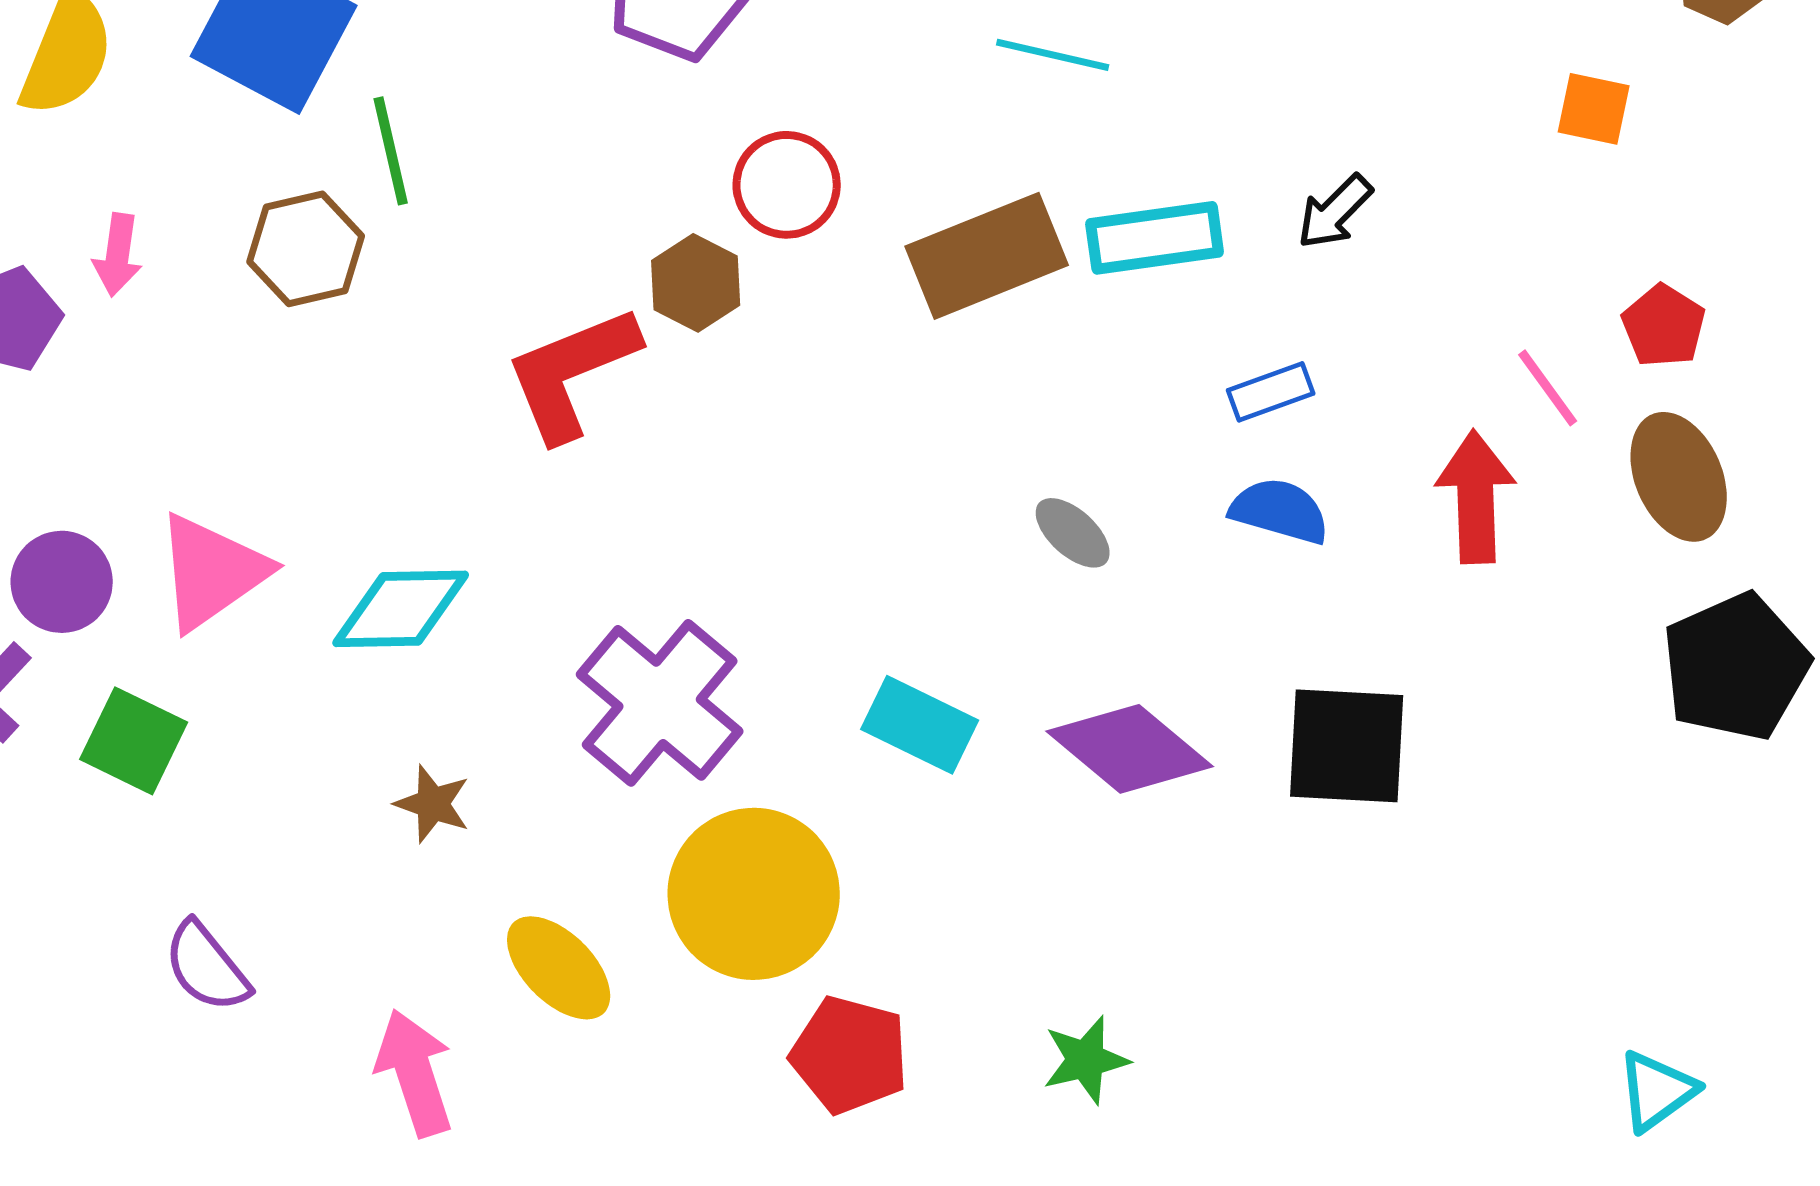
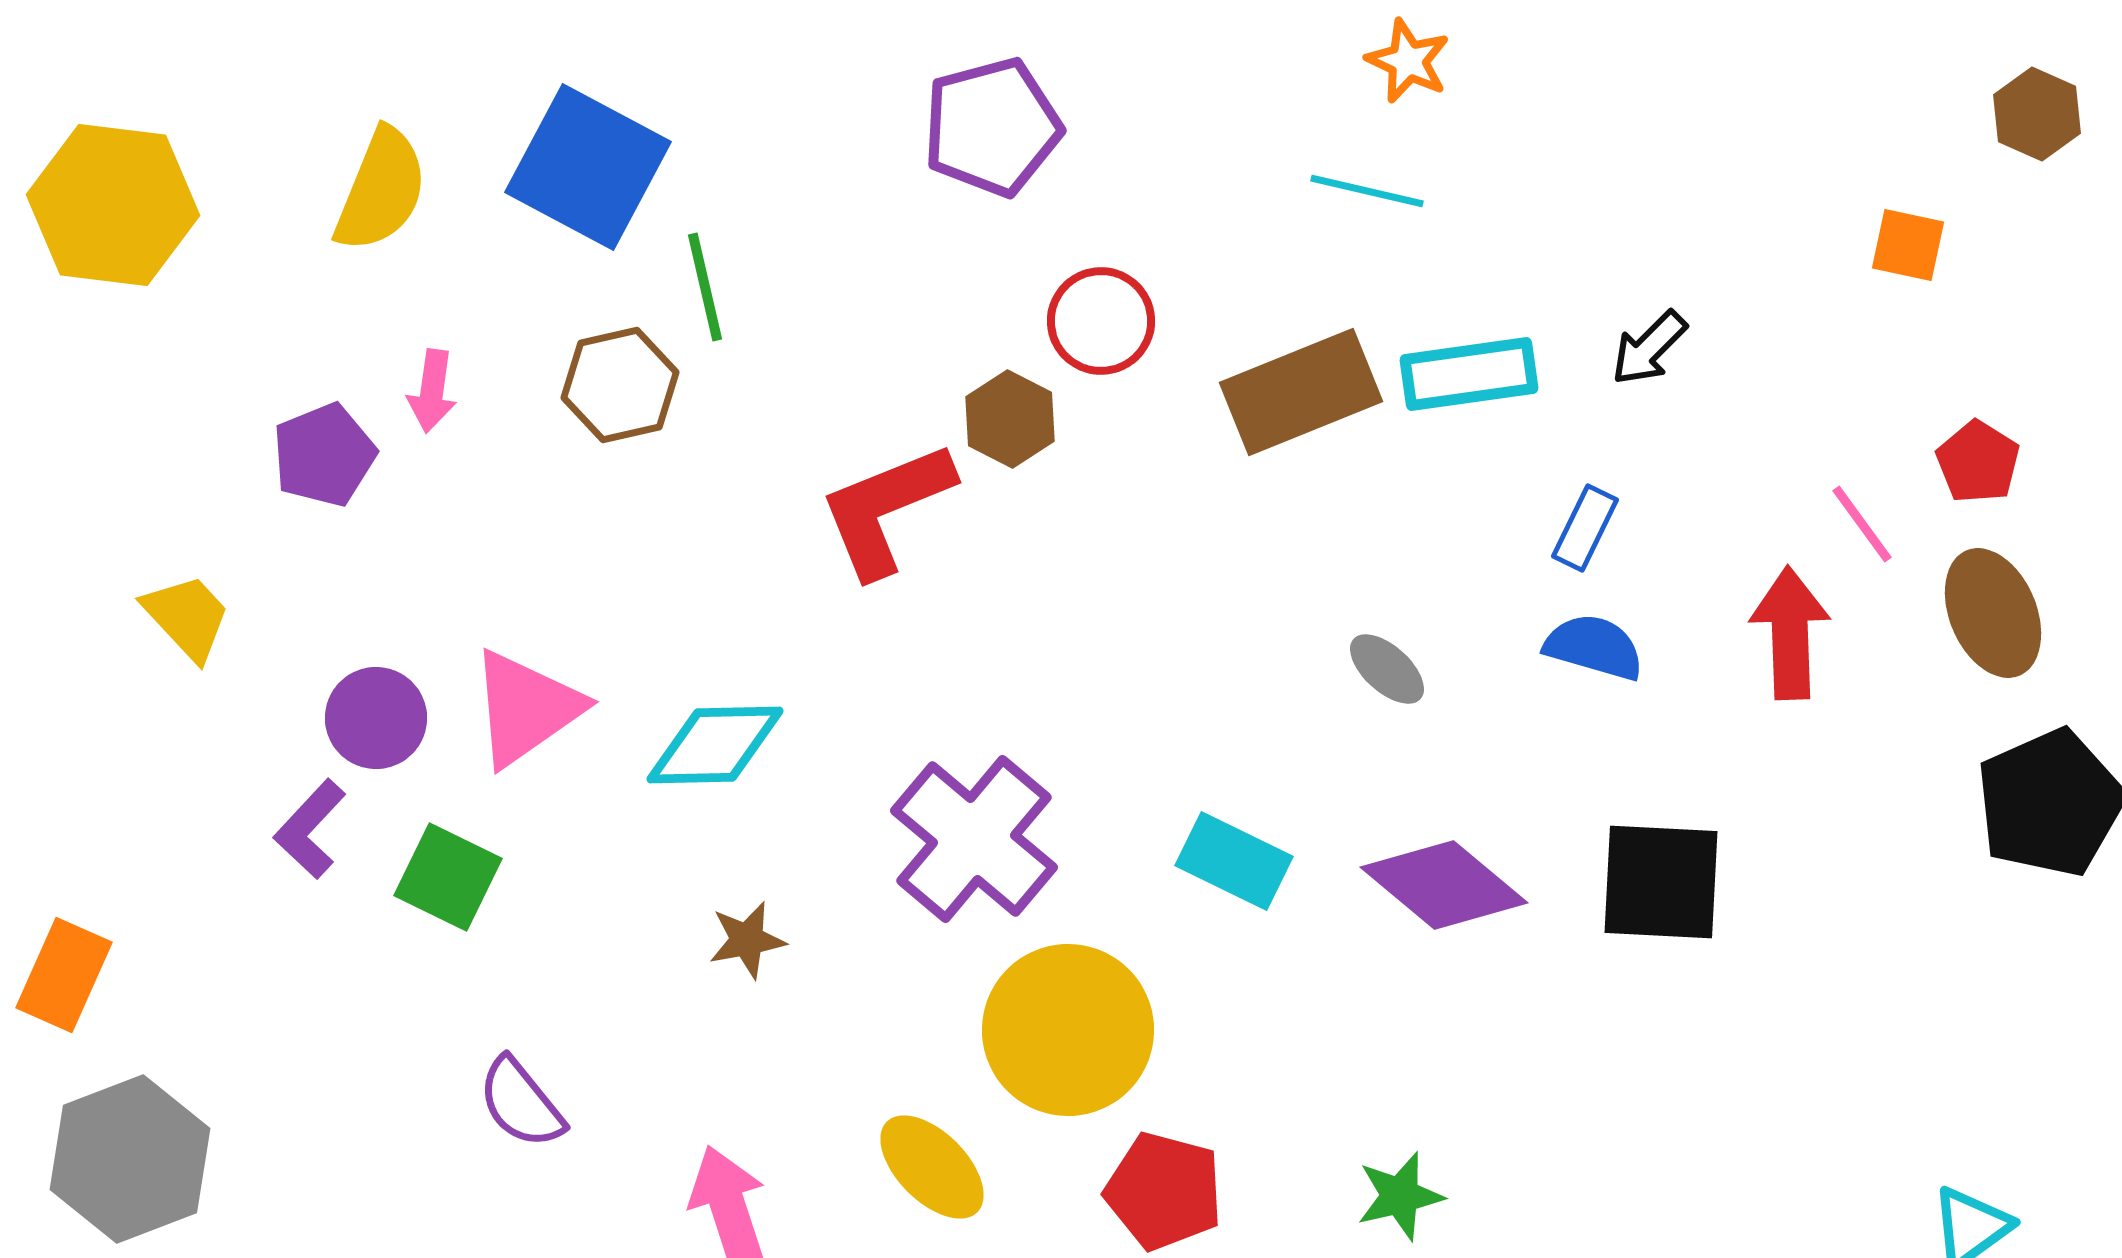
blue rectangle: (1271, 392) -> (1585, 528), turned -44
brown star: (433, 804) -> (747, 940), turned -30
yellow ellipse: (559, 968) -> (932, 1167), moved

